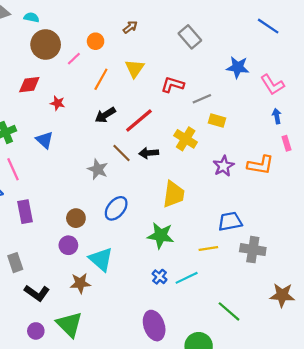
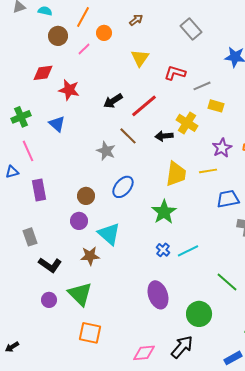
brown circle: (46, 44) -> (58, 36), size x0.7
orange line: (101, 79) -> (83, 17), moved
red star: (58, 103) -> (69, 90), size x1.5
black arrow: (149, 153) -> (164, 136), moved
green star: (161, 235) -> (164, 212), turned 30
yellow line: (208, 248) -> (208, 171), moved

